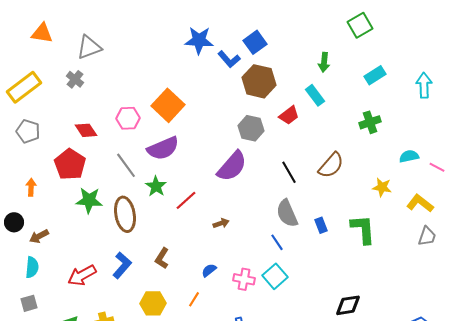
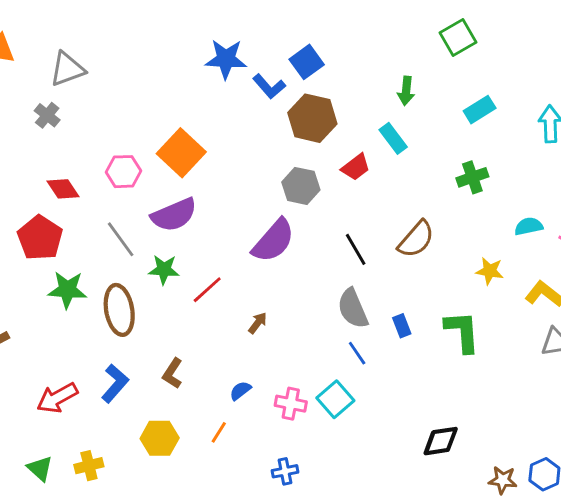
green star: (156, 186) -> (164, 270), turned -30
brown arrow: (221, 223) -> (258, 323), turned -35
blue line: (277, 242) -> (357, 353), moved

